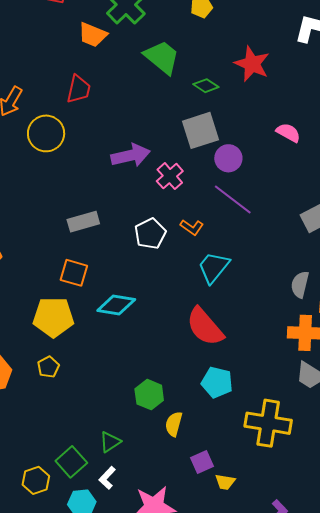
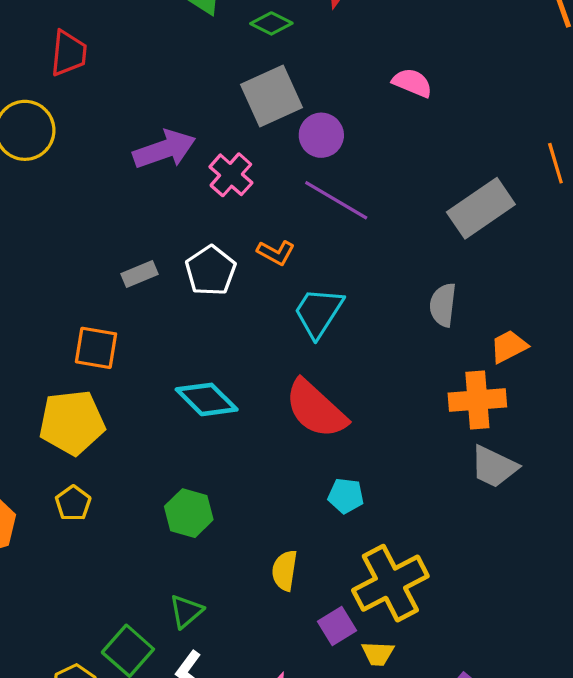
gray rectangle: (83, 222) -> (140, 274), moved, size x0.7
gray semicircle: (300, 284) -> (443, 305), moved
cyan diamond: (116, 305) -> (207, 399), moved, turned 42
cyan pentagon: (217, 382) -> (346, 496), size x0.7
green hexagon: (149, 395) -> (189, 513), moved
yellow cross: (268, 423) -> (390, 583), moved, turned -30

